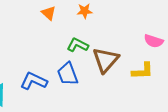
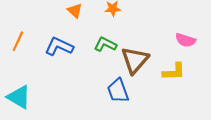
blue trapezoid: (68, 74) -> (118, 91), moved
blue L-shape: (34, 81) -> (59, 46), moved

